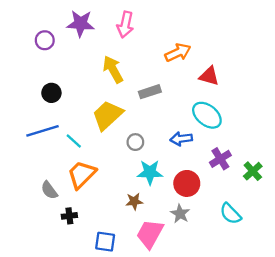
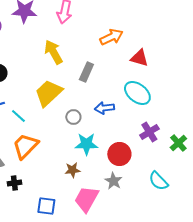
gray rectangle: (150, 92) -> (86, 72), turned -48
blue arrow: (181, 139) -> (104, 108), moved

